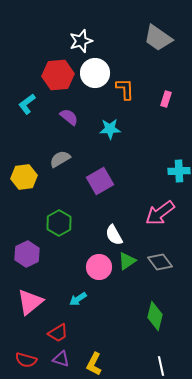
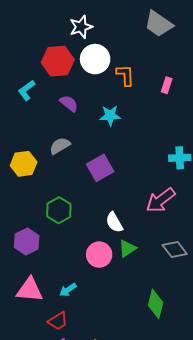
gray diamond: (160, 262) -> (175, 250), moved
cyan arrow: (78, 299) -> (68, 290), moved
pink triangle: (30, 302) -> (30, 290), turned 44

